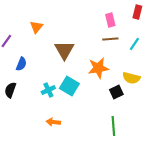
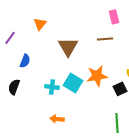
brown line: (110, 39) -> (105, 39), moved
orange star: (98, 68) -> (97, 76), moved
cyan cross: (48, 90) -> (52, 87), turned 32

